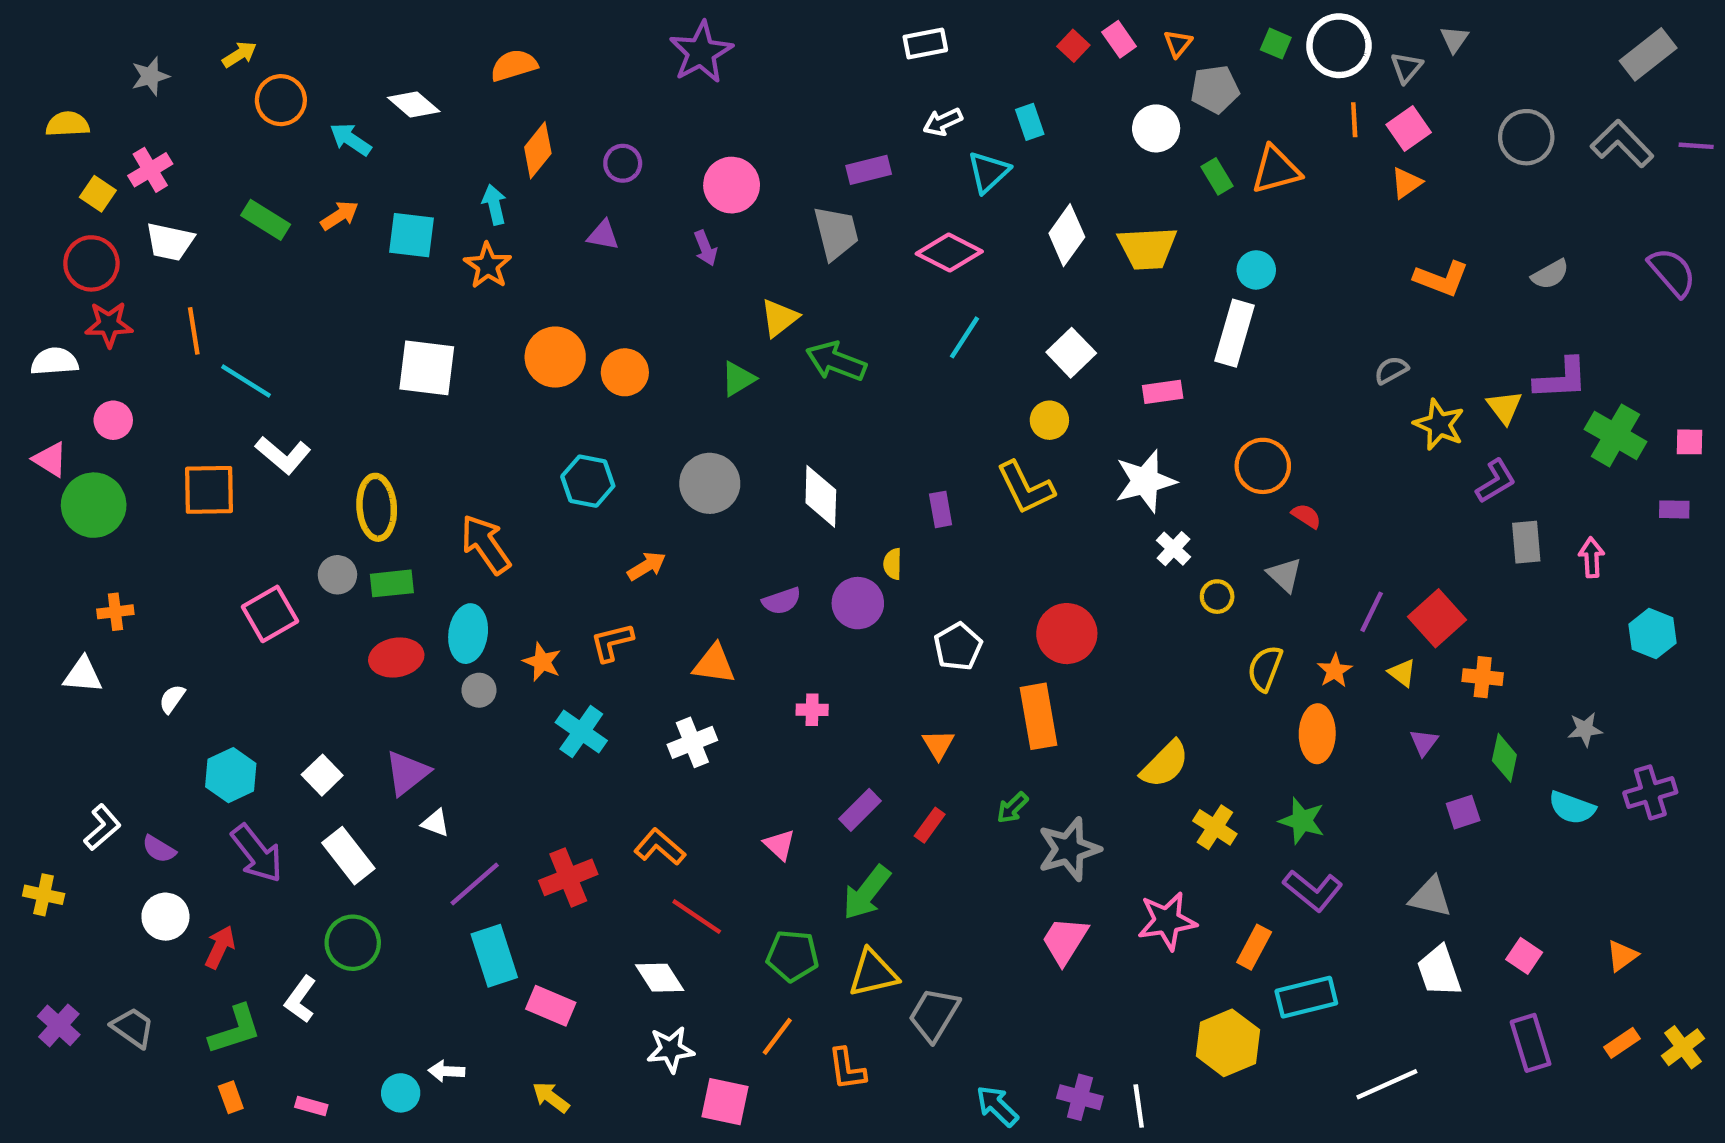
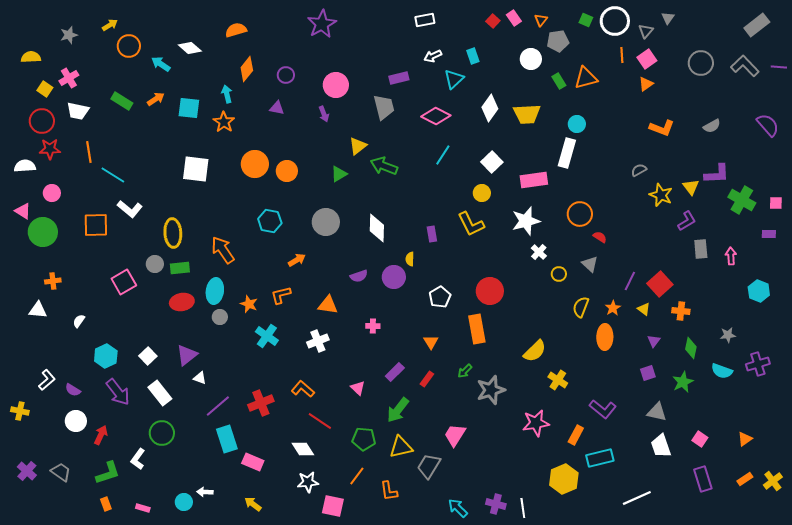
pink rectangle: (1163, 392) -> (534, 180), size x1.5
purple square: (1463, 812) -> (648, 373), moved
green star: (1302, 821) -> (683, 382), moved, turned 30
pink trapezoid: (1065, 941) -> (455, 435), moved

